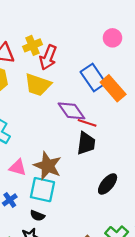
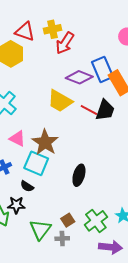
yellow trapezoid: (38, 85) -> (60, 101), moved
purple diamond: (71, 111) -> (79, 77), moved, turned -44
black trapezoid: (86, 143) -> (105, 110), moved
black ellipse: (108, 184) -> (79, 175), moved, turned -35

